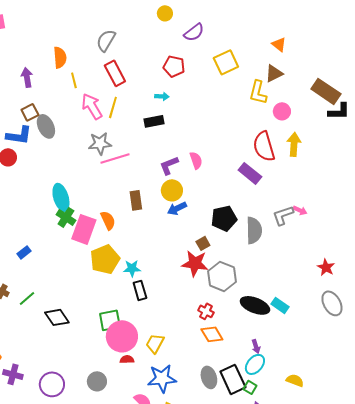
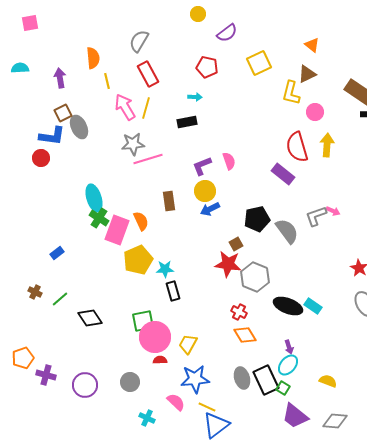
gray semicircle: (254, 230) -> (287, 231), turned -36

